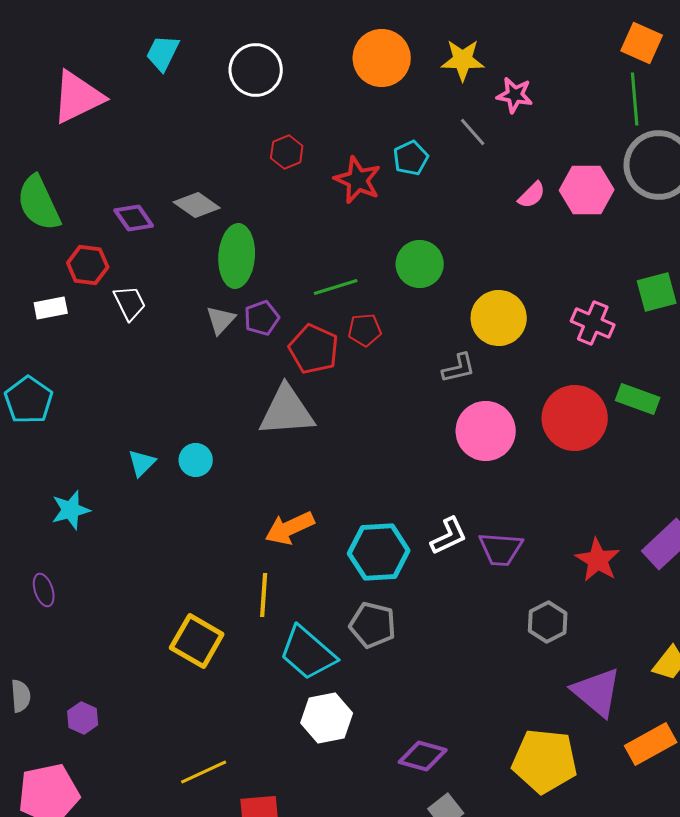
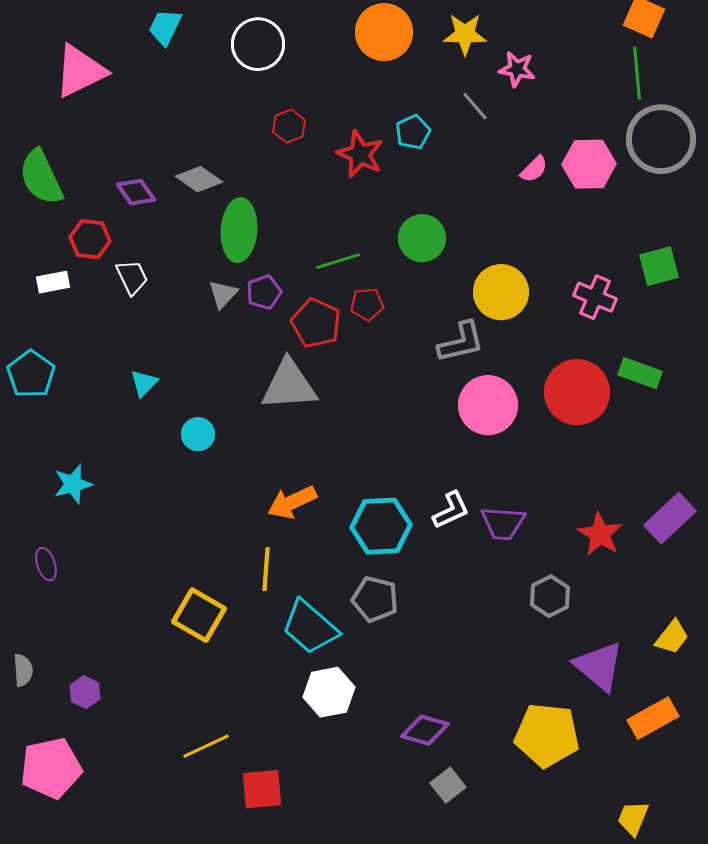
gray L-shape: (459, 368) -> (461, 342), size x1.4
cyan triangle: (142, 463) -> (144, 383), moved

